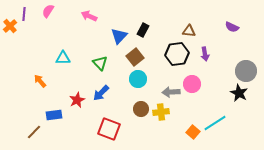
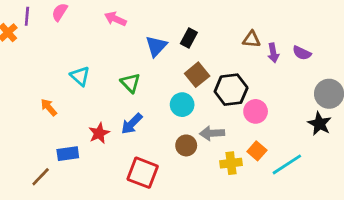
purple semicircle: (232, 27) -> (302, 53), moved
black hexagon: (177, 54) -> (231, 90), moved
purple arrow: (205, 54) -> (273, 53), moved
brown square: (135, 57) -> (197, 75), moved
cyan triangle: (63, 58) -> (80, 76), turned 42
gray arrow: (171, 92) -> (212, 133), moved
yellow cross: (161, 112) -> (231, 163), moved
orange square: (193, 132) -> (257, 151), moved

